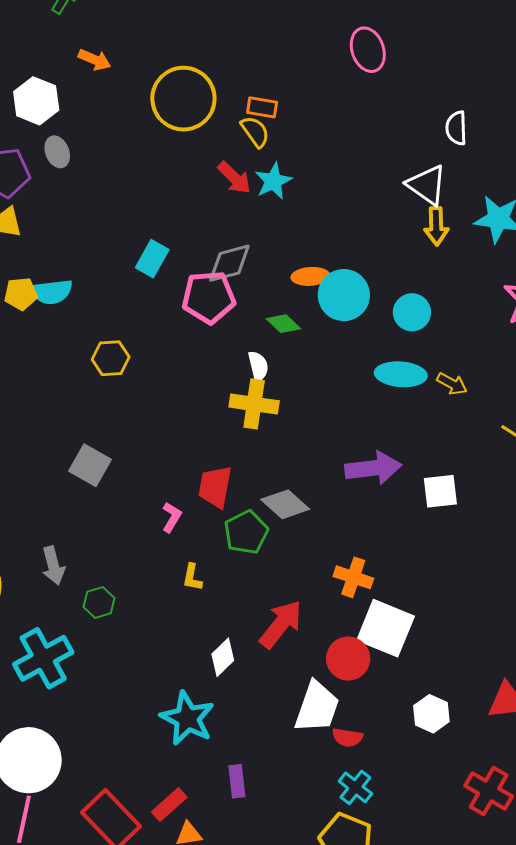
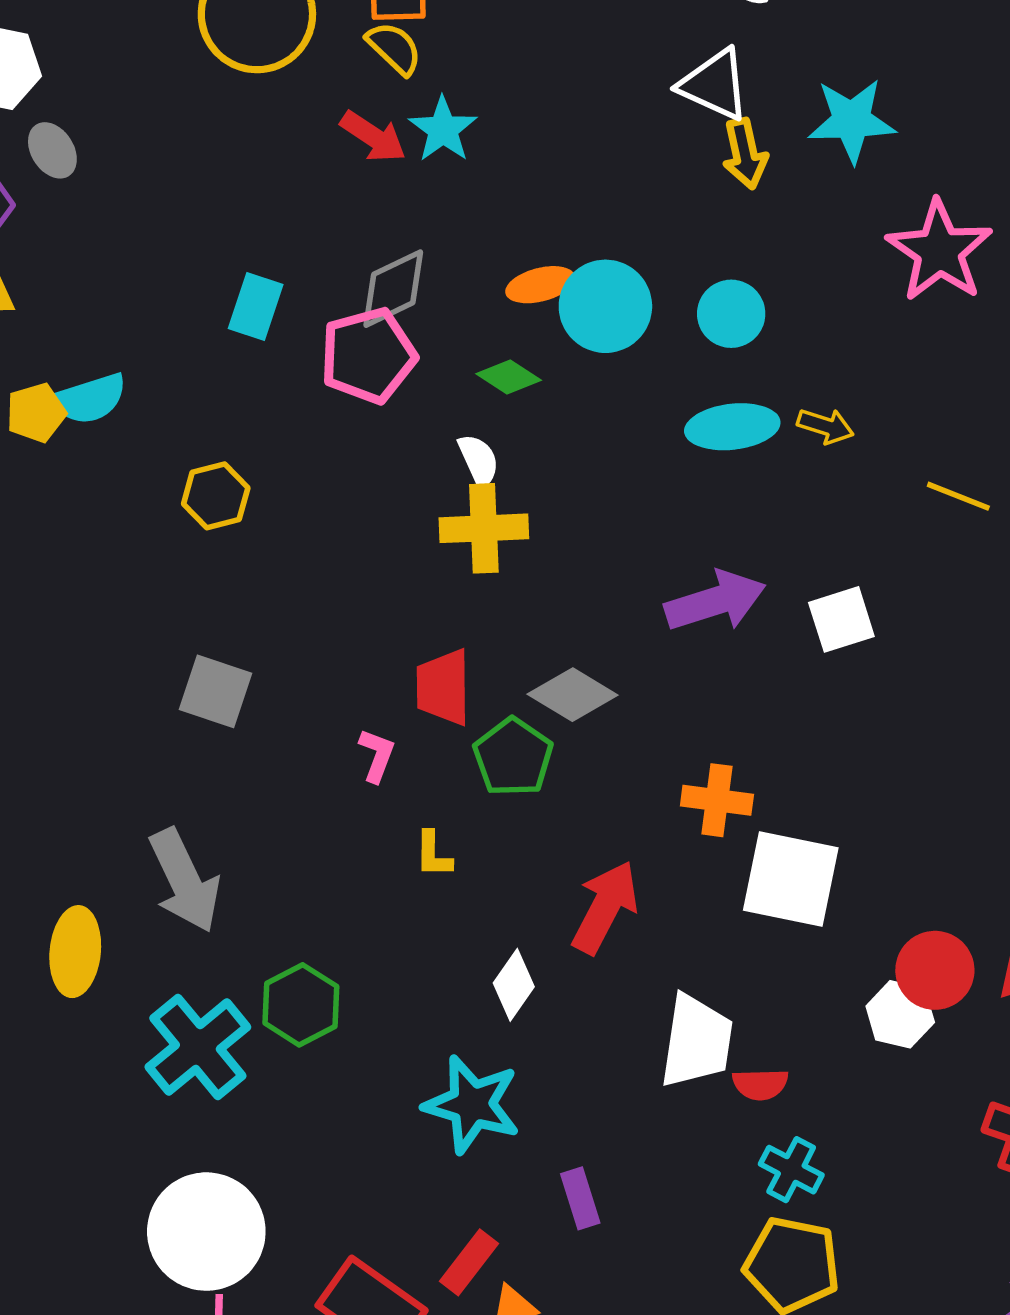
gray arrow: (53, 566) -> (185, 881), size x1.5
green hexagon: (99, 603) -> (301, 1005), moved, size x1.4
red circle: (348, 659) -> (935, 970), moved

